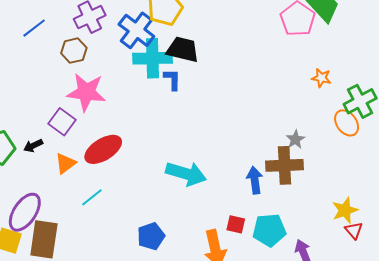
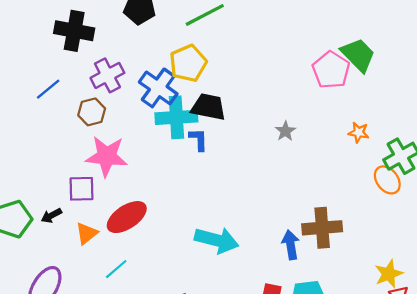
purple square: (62, 122) -> (81, 189), turned -36
gray star: (295, 139) -> (285, 131), moved

